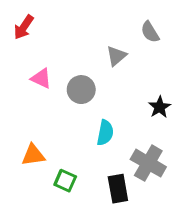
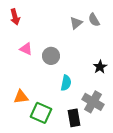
red arrow: (24, 27) -> (15, 17), turned -49
gray triangle: (116, 56) -> (76, 23), moved
green square: (65, 181) -> (41, 113), size x1.5

